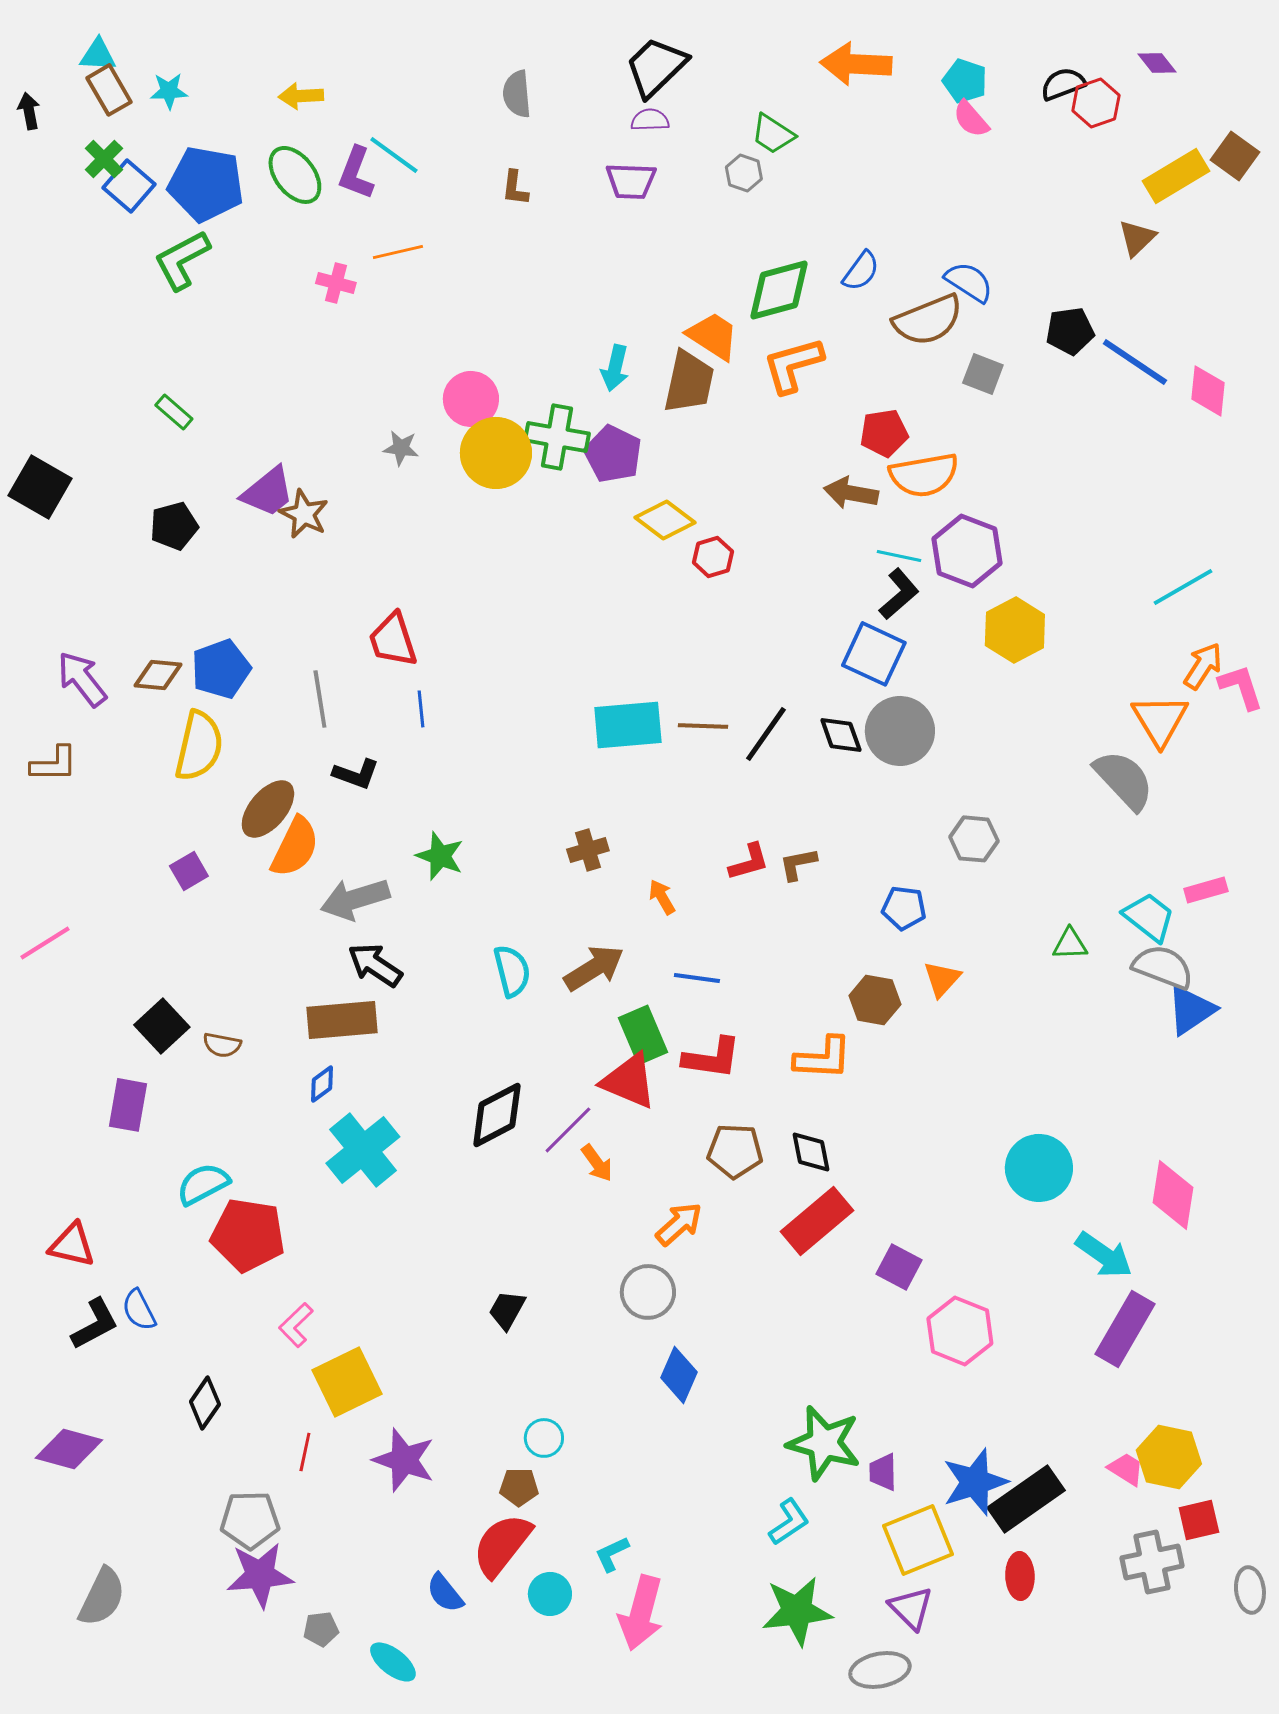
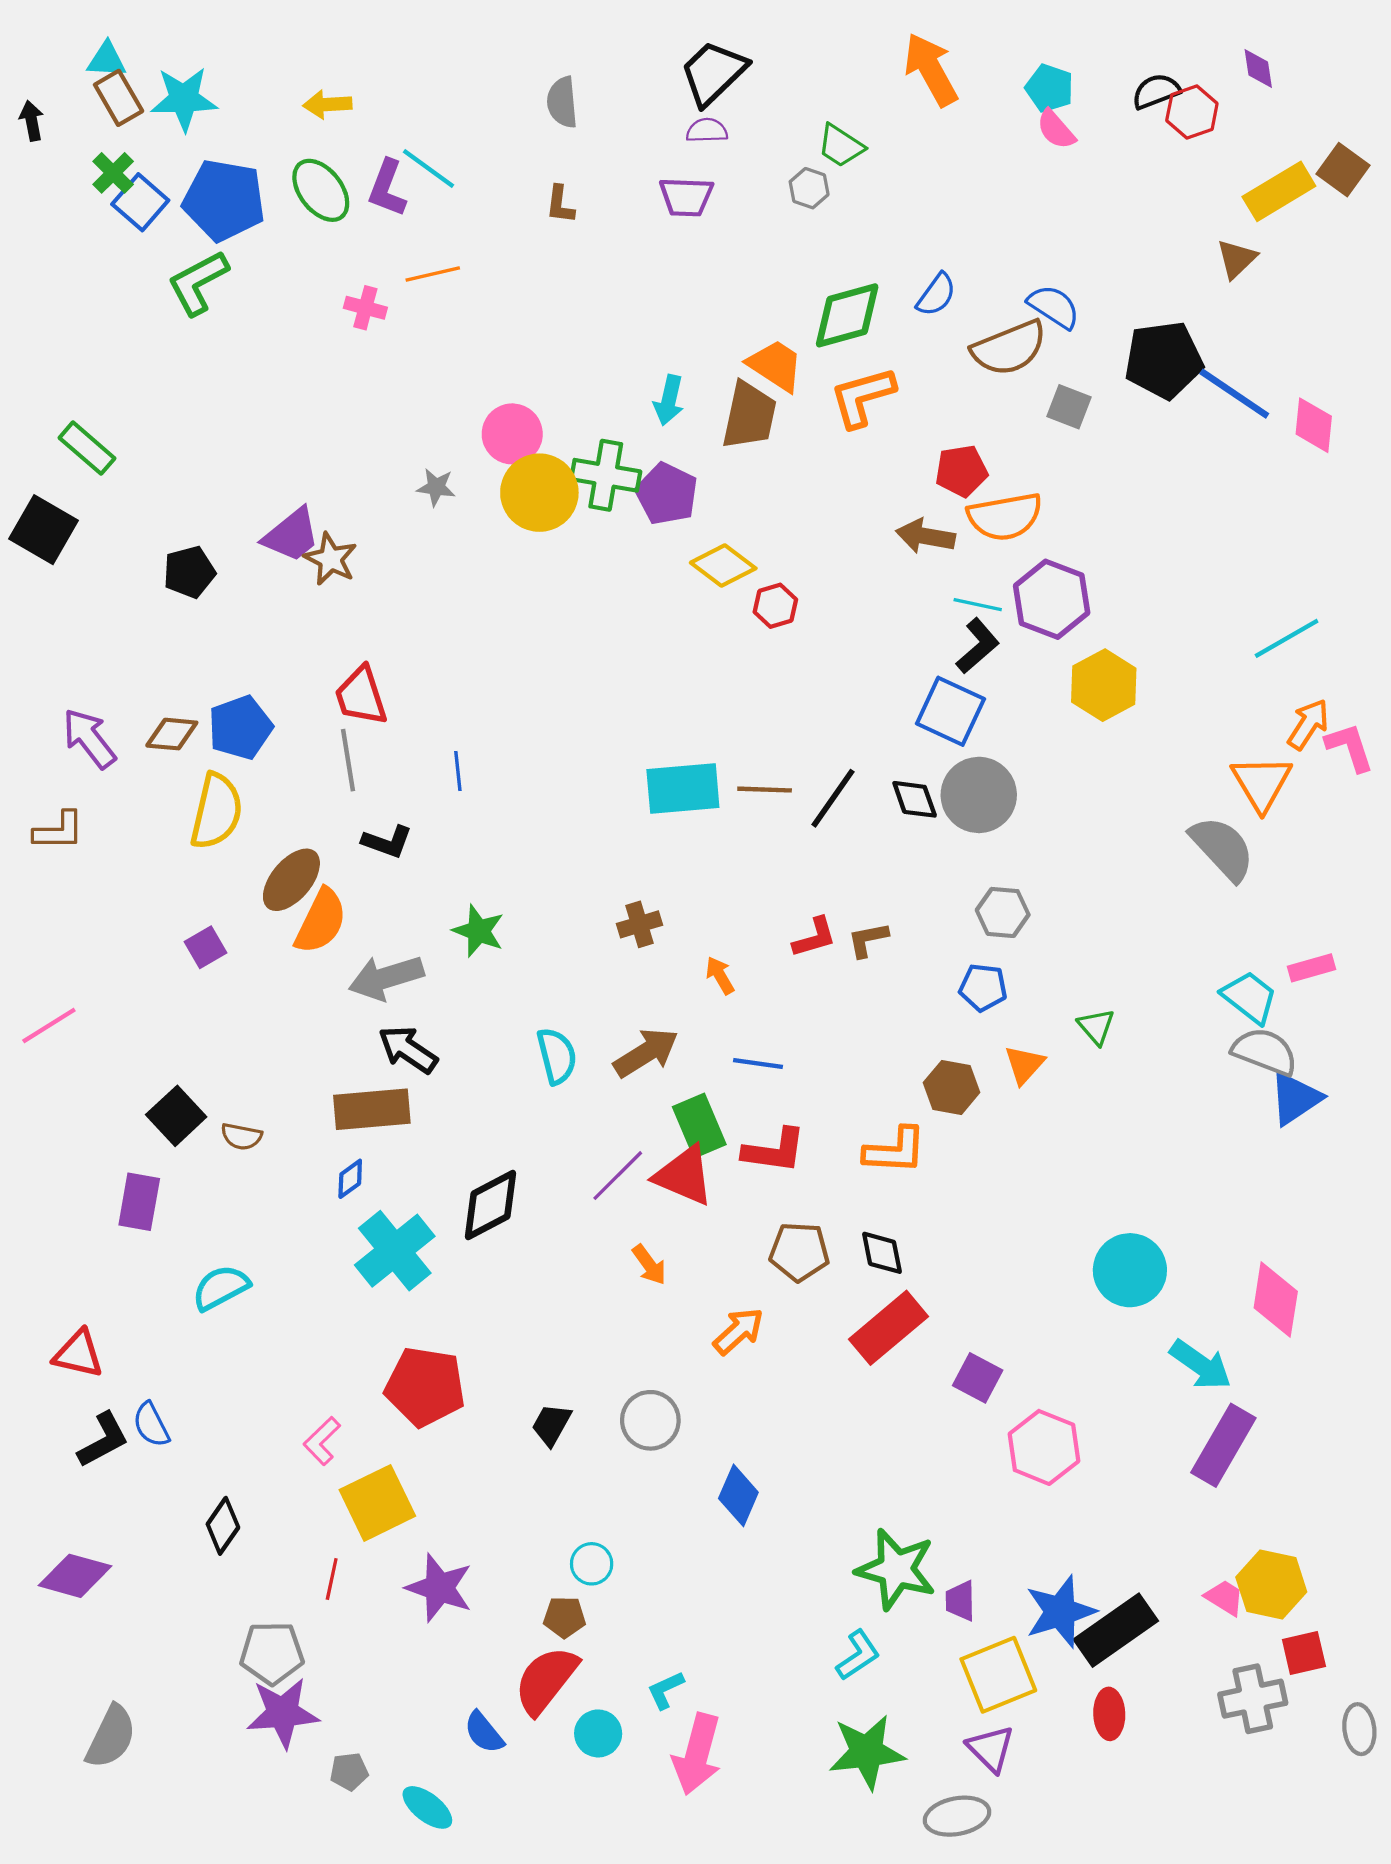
purple diamond: (1157, 63) -> (1258, 69), turned 30
orange arrow: (856, 64) -> (931, 70), turned 58
cyan star: (169, 91) -> (184, 99), size x1.6
black pentagon: (1070, 331) -> (1164, 360), size x1.5
green rectangle: (174, 412) -> (87, 448), moved, size x1.4
red trapezoid: (393, 640) -> (361, 696), moved
gray hexagon: (974, 839) -> (1003, 912), moved
green triangle: (1070, 944) -> (1096, 1027), moved, turned 51
black diamond: (497, 1115) -> (490, 1205), moved
purple line: (568, 1130) -> (618, 1176), moved
red pentagon: (248, 1235) -> (425, 1387), moved
gray circle: (648, 1292) -> (650, 1420), moved

